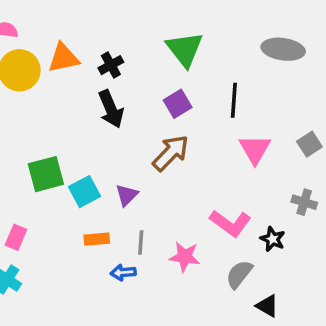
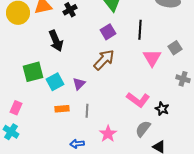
black arrow: (111, 109) -> (56, 41), moved
gray square: (309, 144) -> (175, 48), moved
gray cross: (304, 202) -> (183, 79), moved
pink star: (185, 257) -> (108, 134), moved, turned 30
blue arrow: (123, 272) -> (77, 144), moved

